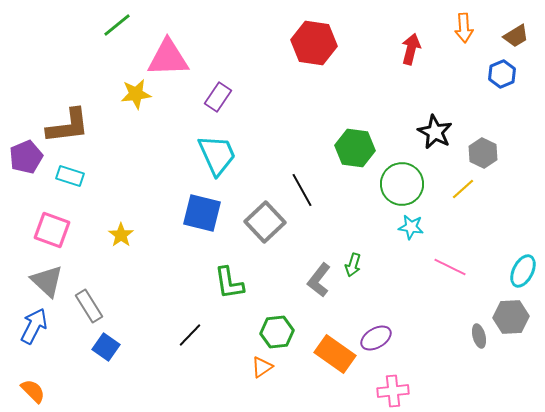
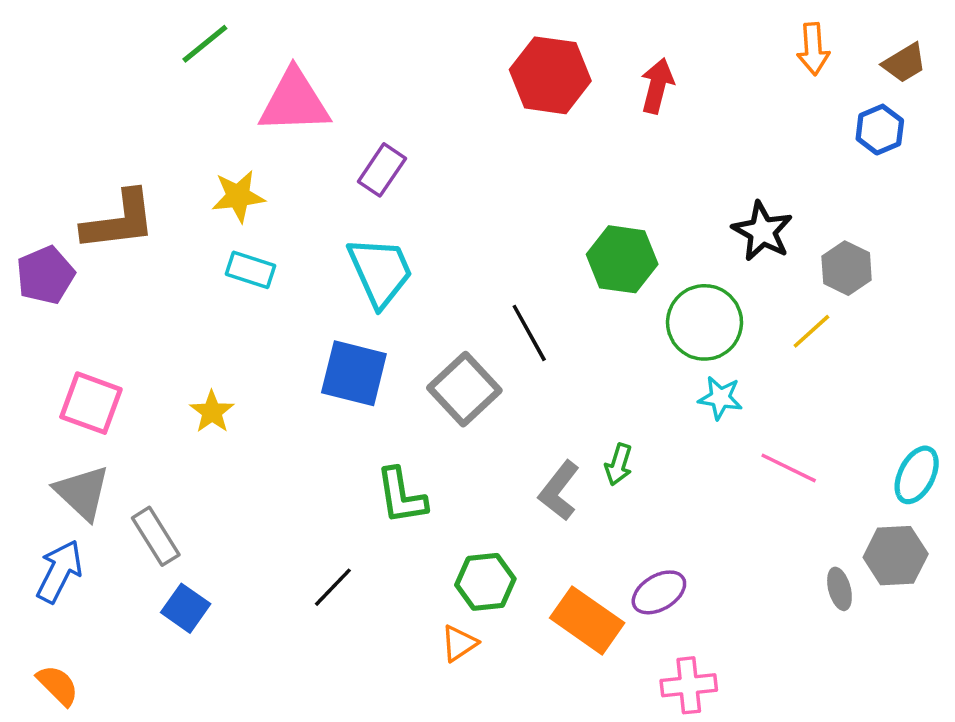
red arrow: (411, 49) -> (657, 86), moved
yellow star: (136, 94) -> (238, 196), moved
cyan rectangle: (70, 176) -> (250, 270), moved

